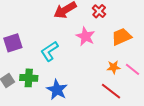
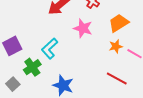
orange star: (114, 67) -> (116, 46), moved
green cross: (29, 78) -> (32, 67), moved, turned -30

